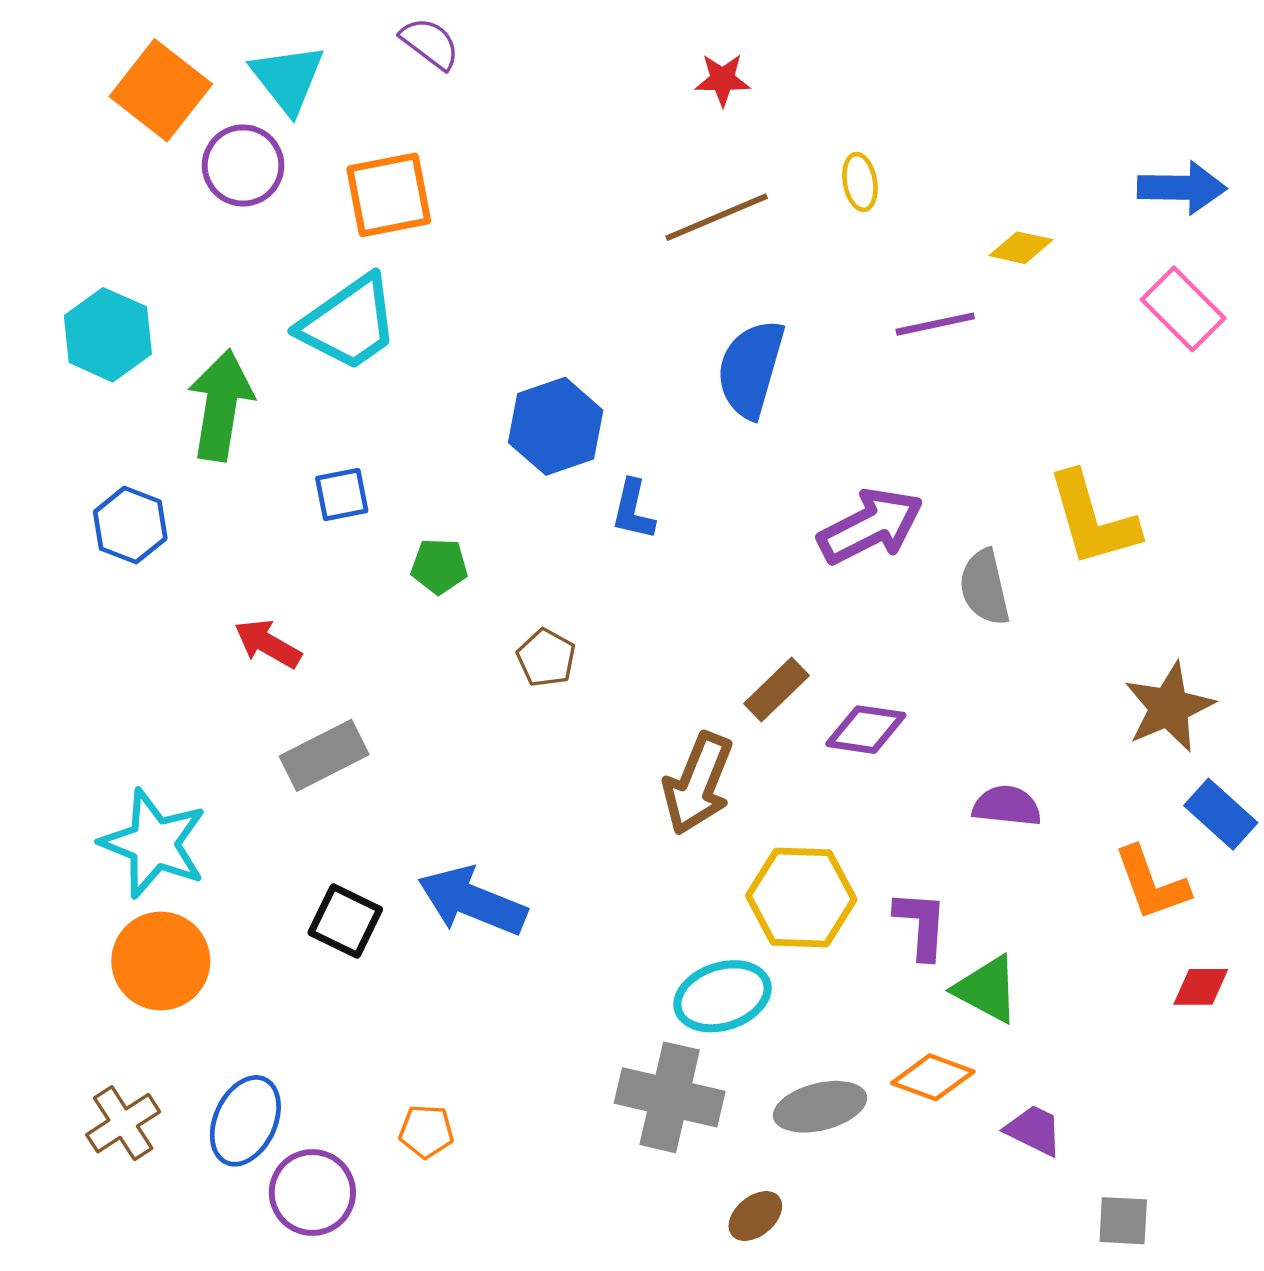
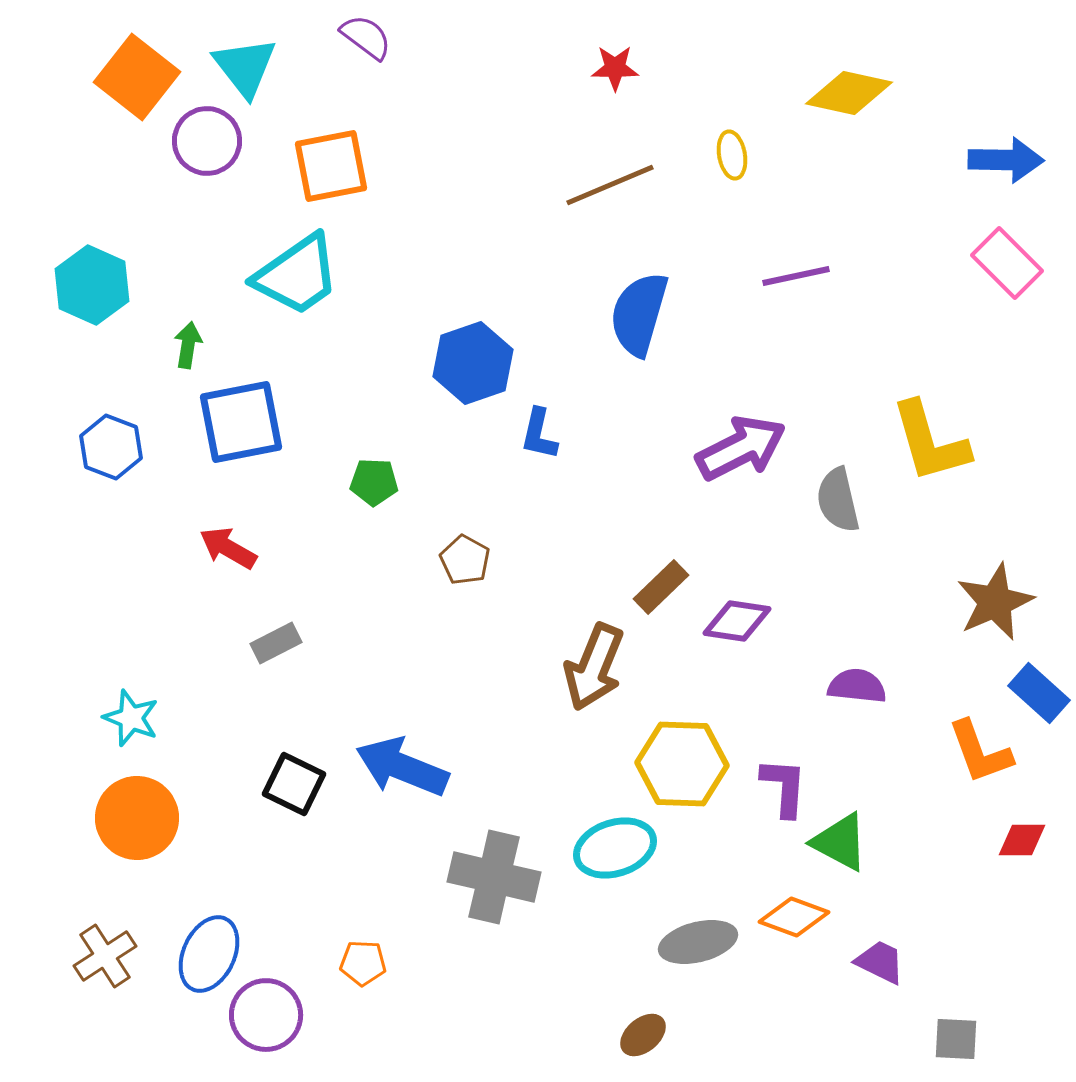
yellow diamond: (1021, 248) -> (849, 93), moved, size x1.6
green arrow: (221, 405) -> (188, 345), size x0.5
blue square: (342, 494) -> (241, 422), moved, size x1.8
gray rectangle: (324, 755) -> (276, 643), size x0.7
cyan star: (154, 843) -> (131, 718), size x0.6
gray cross: (670, 1097) -> (494, 877), moved

